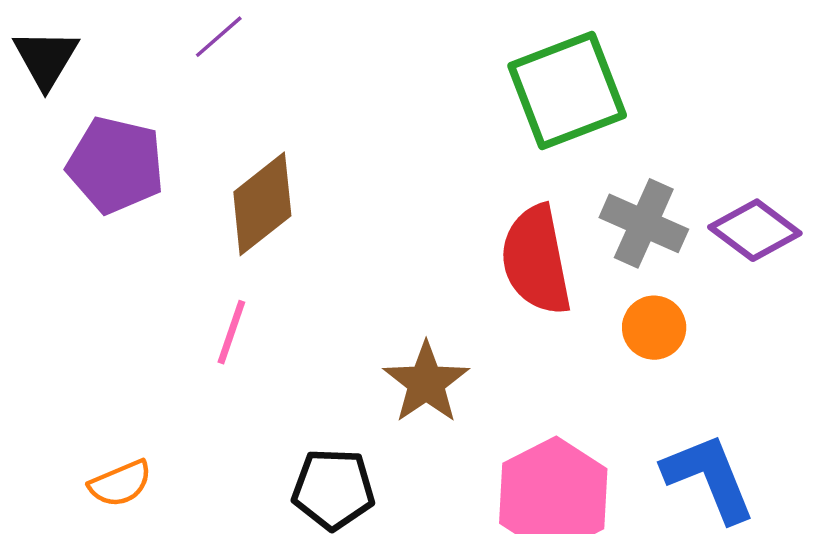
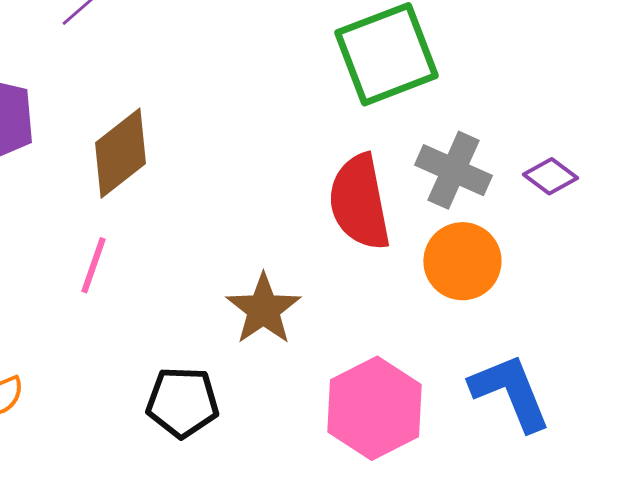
purple diamond: (755, 230) -> (550, 176), size x0.7
orange circle: (654, 328) -> (462, 261), size x1.4

